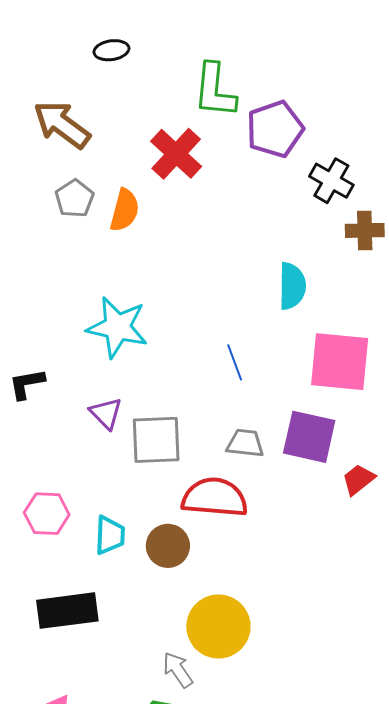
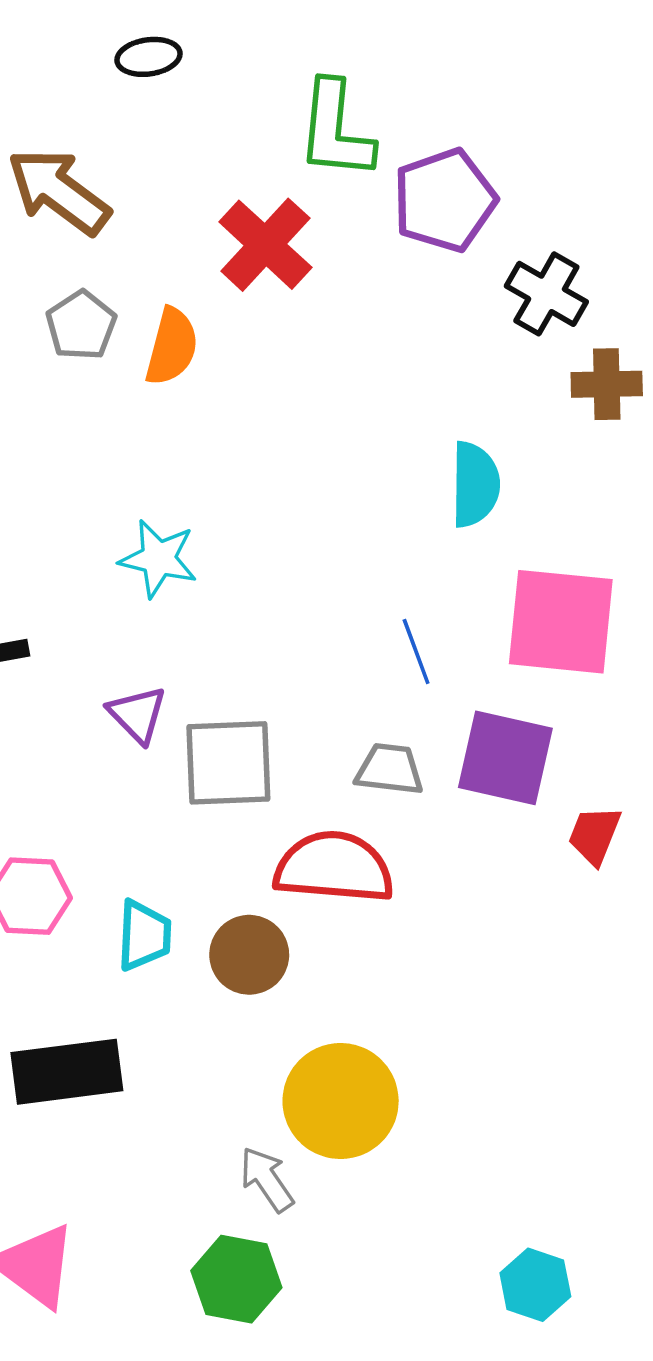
cyan star: (117, 327) -> (158, 559), size x0.7
blue line: (235, 362) -> (416, 651), moved
red trapezoid: (358, 480) -> (595, 835), turned -30

